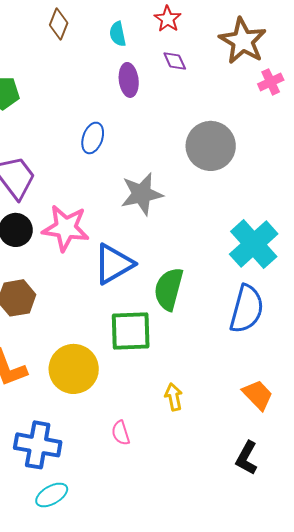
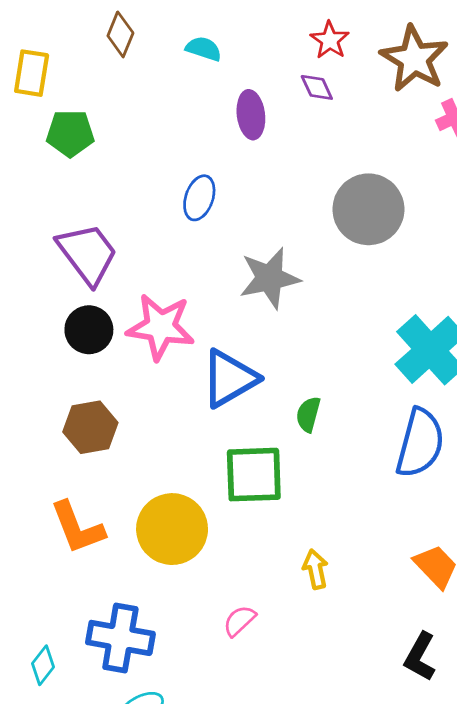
red star: (168, 19) -> (330, 40), moved
brown diamond: (59, 24) -> (120, 34), moved
cyan semicircle: (118, 34) -> (204, 49), moved, turned 120
green semicircle: (169, 289) -> (308, 414), size x0.6
pink semicircle: (121, 433) -> (239, 621), turned 65

